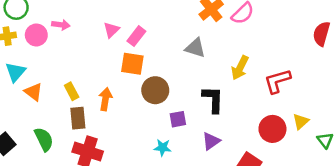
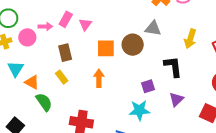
pink rectangle: (136, 36) -> (66, 19), moved
brown circle: (155, 90) -> (133, 45), moved
orange arrow: (105, 99) -> (99, 78), moved
brown rectangle: (78, 118) -> (65, 53), moved
green semicircle: (44, 139) -> (44, 102), moved
cyan star: (163, 148) -> (139, 110), size x1.5

